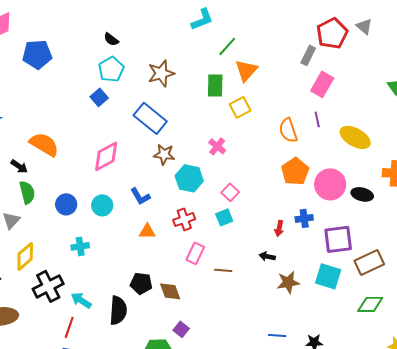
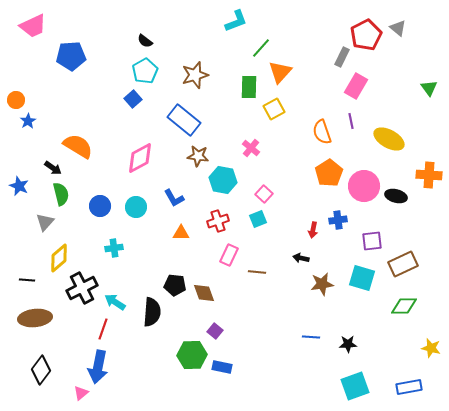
purple square: (338, 239) -> (372, 241), size x0.7

